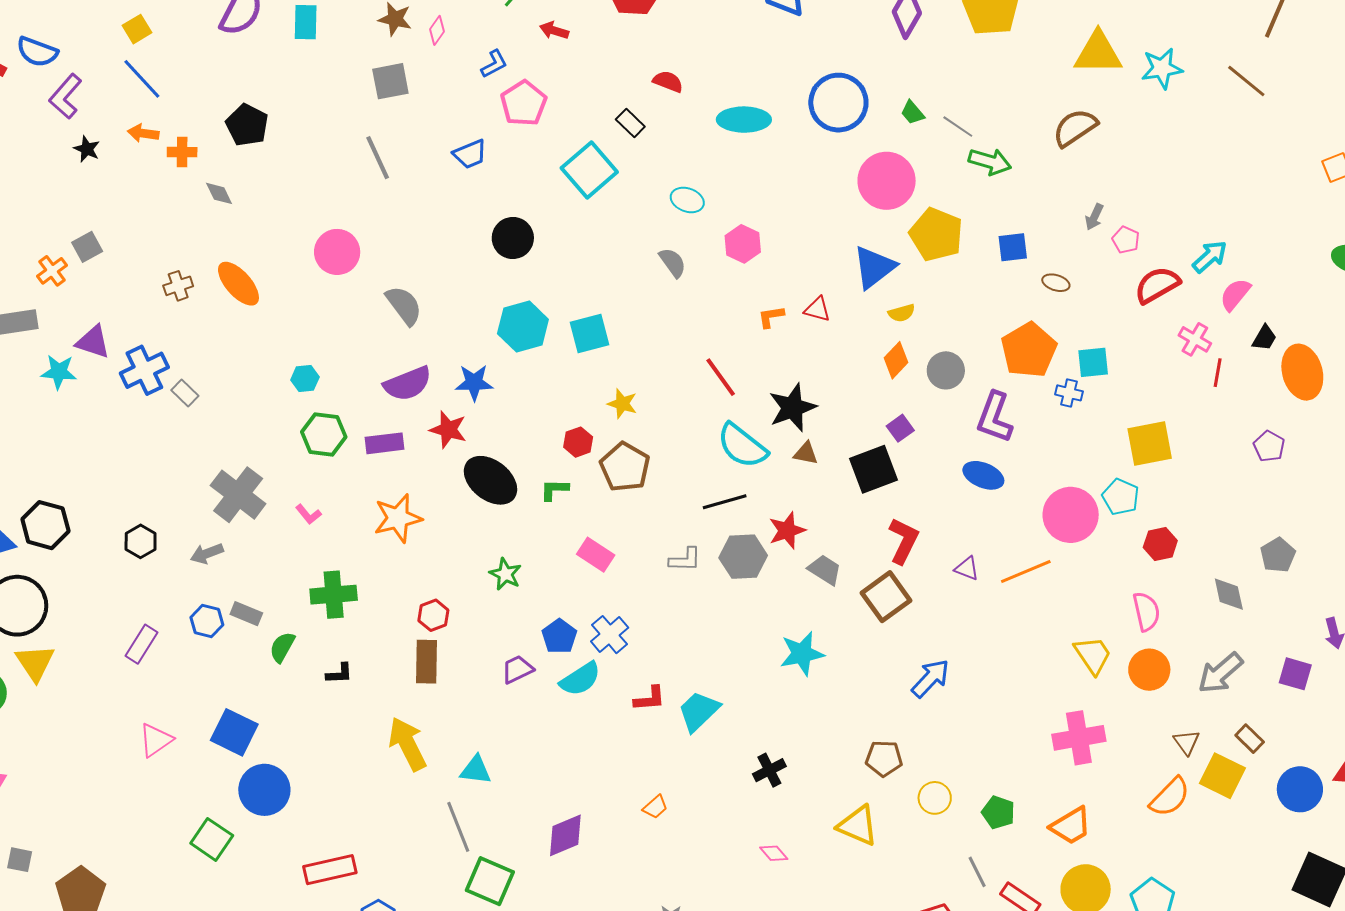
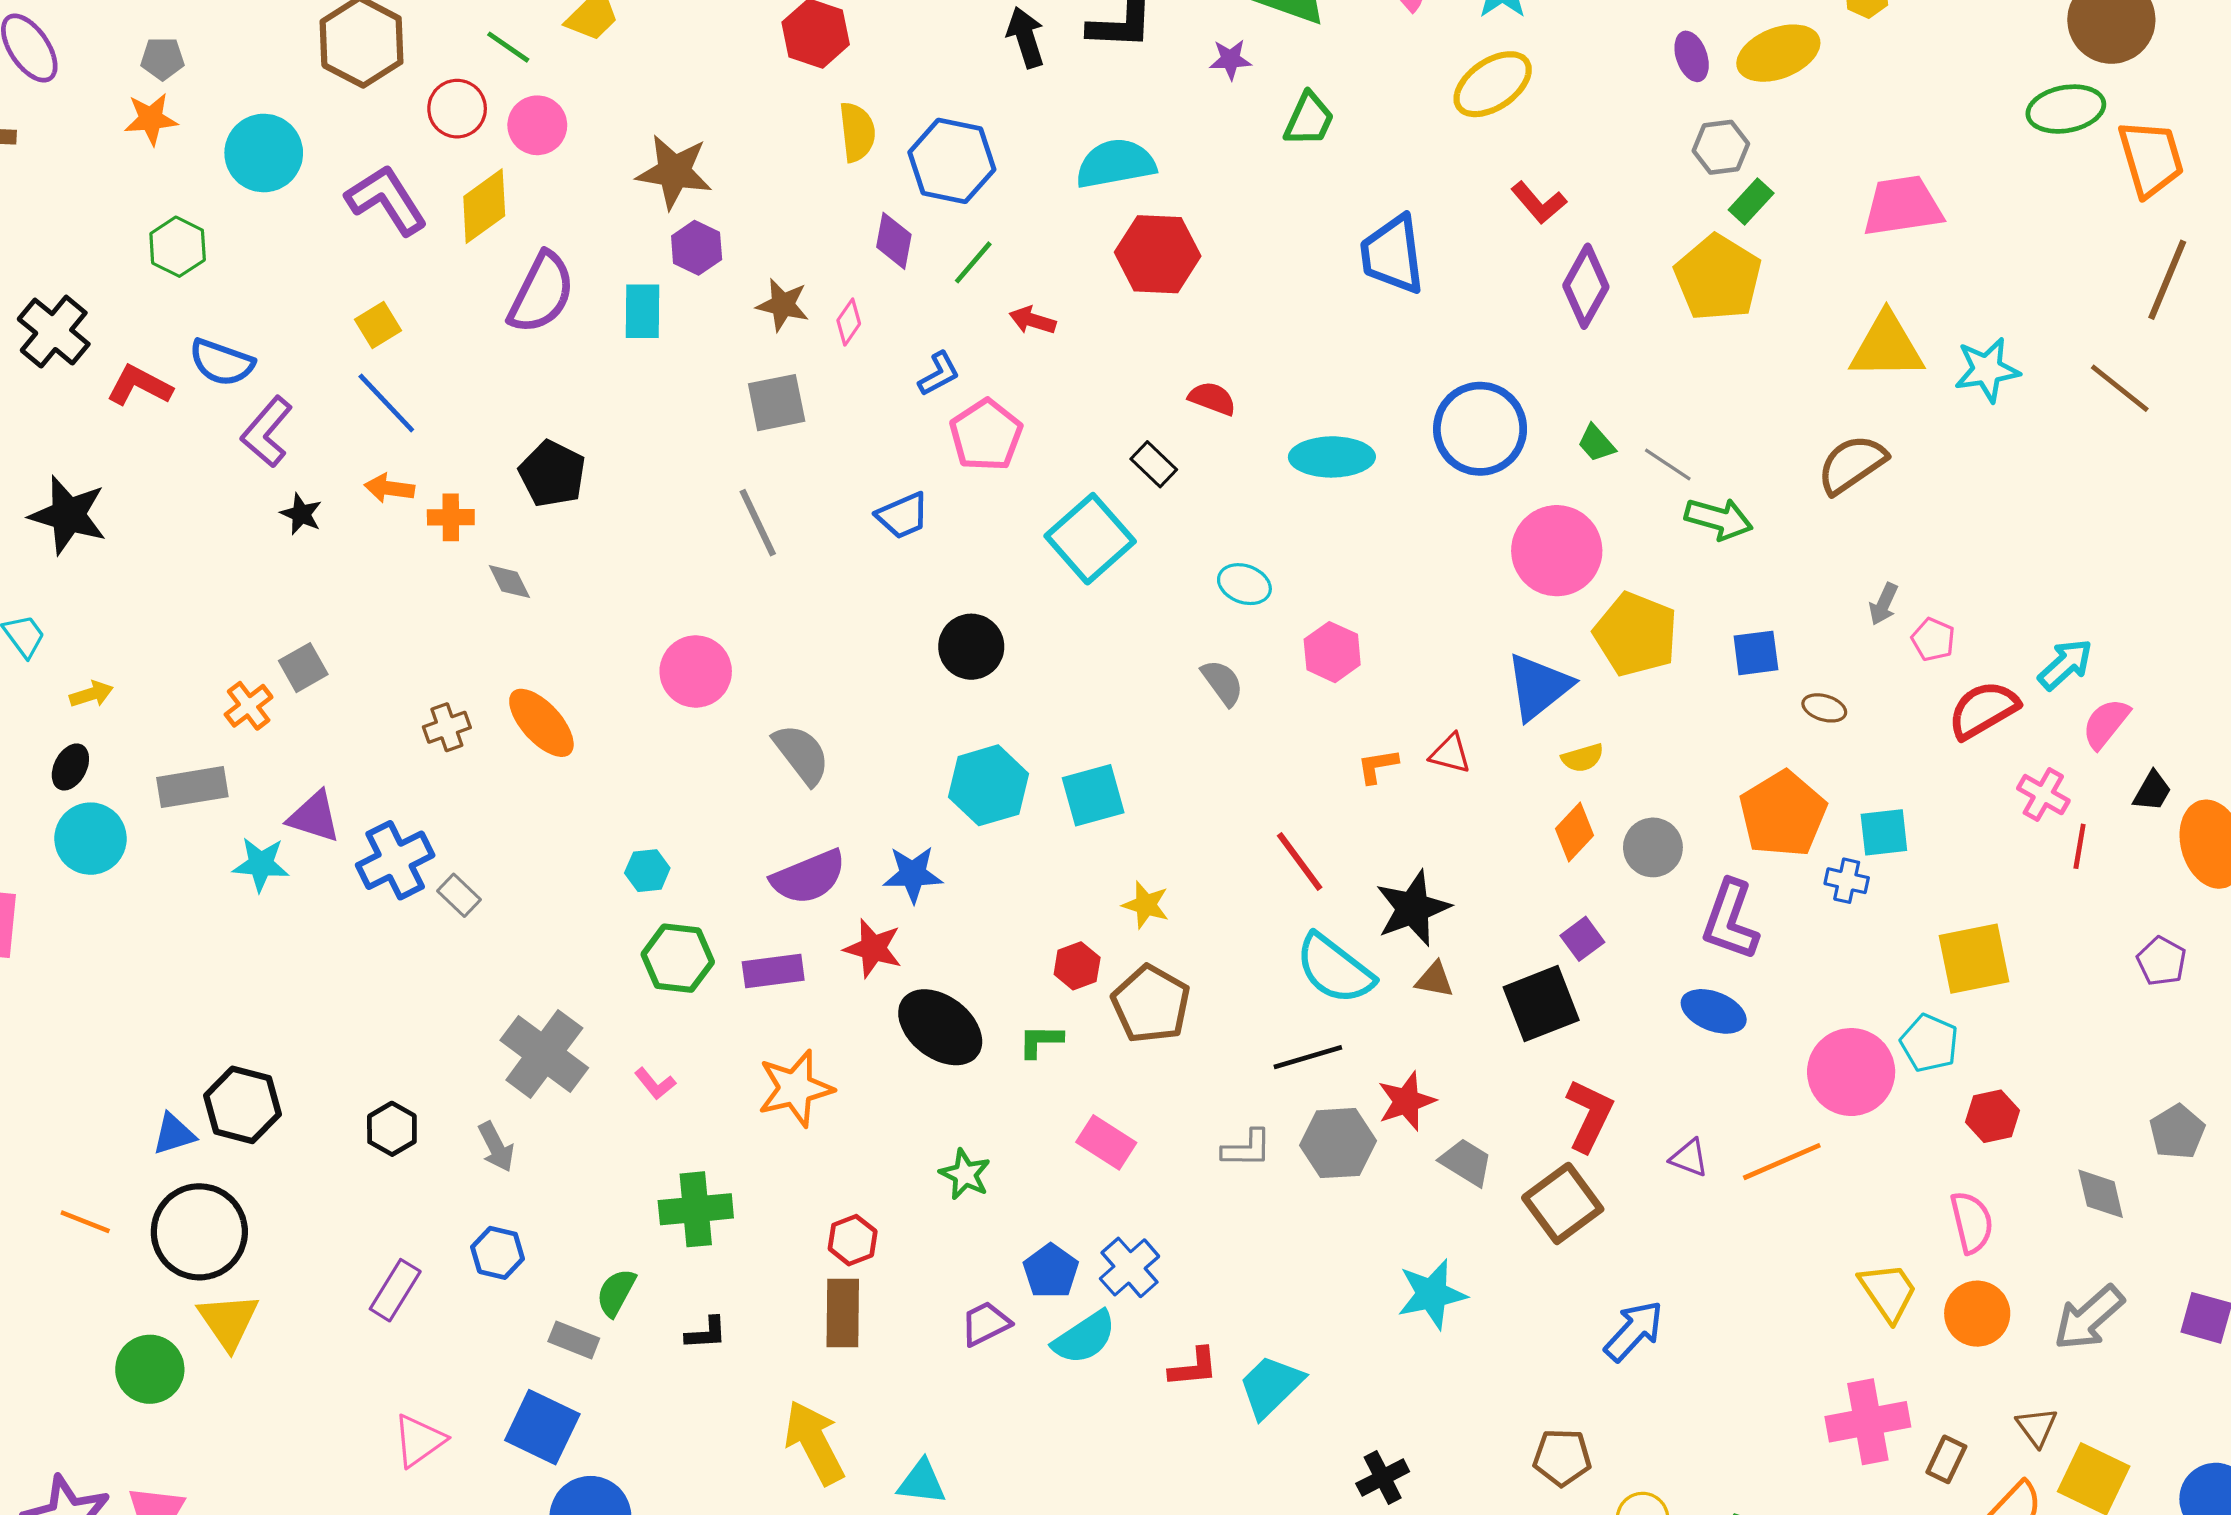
gray arrow: (207, 553) -> (496, 1147), turned -96
gray rectangle: (246, 614) -> (574, 1340), moved
brown rectangle: (1250, 739) -> (1946, 1459), moved, turned 72

